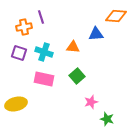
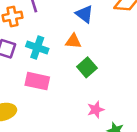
blue triangle: (96, 34) -> (84, 14), moved, turned 42
green square: (77, 76) -> (87, 67), moved

